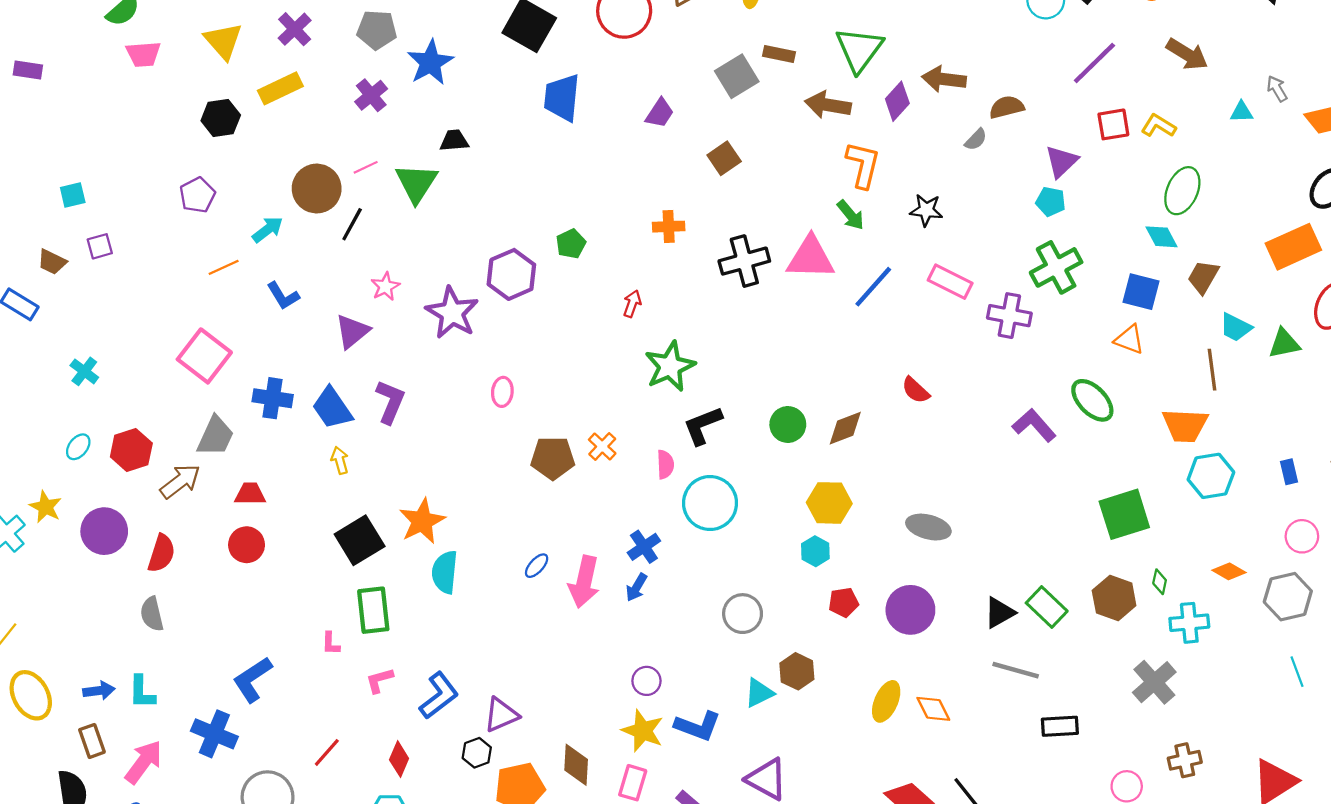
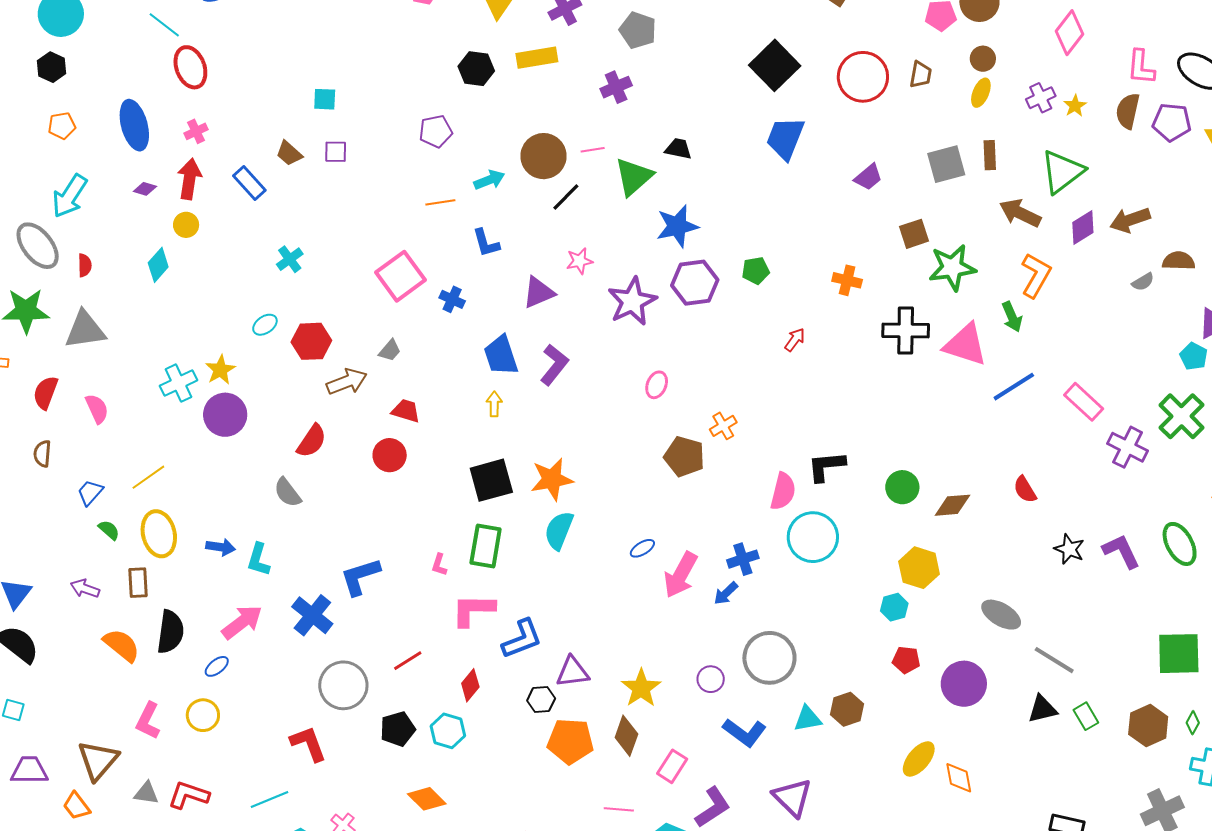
brown rectangle: (779, 54) -> (990, 155), turned 60
blue star: (430, 62) -> (677, 226), moved
brown arrow: (944, 79) -> (1130, 220), turned -42
black star: (926, 210) -> (1069, 549), moved
green cross: (1056, 267) -> (1181, 416), turned -33
green star: (670, 366) -> (952, 268), moved
blue cross: (273, 398) -> (452, 299), moved, size x0.7
gray trapezoid: (215, 436) -> (390, 350), size x0.6
orange cross: (602, 446) -> (723, 426), moved
pink semicircle: (665, 464) -> (783, 491), size x1.4
purple circle: (104, 531) -> (225, 415), moved
green rectangle: (1047, 607) -> (1086, 716), size x0.7
gray semicircle: (152, 614) -> (288, 493), turned -40
gray circle: (743, 614) -> (769, 658), moved, size x1.4
gray line: (1016, 670) -> (1054, 660), moved
pink L-shape: (379, 680) -> (473, 610), size x1.6
yellow star: (643, 731) -> (641, 688), moved
brown rectangle: (92, 741) -> (138, 583), moved

